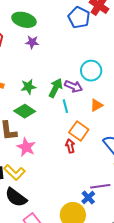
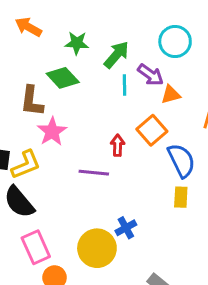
purple arrow: (74, 86) -> (150, 75), moved
orange square: (79, 131) -> (152, 130), moved
yellow L-shape: (15, 172) -> (26, 165), turned -80
purple line: (100, 186) -> (94, 173), moved

